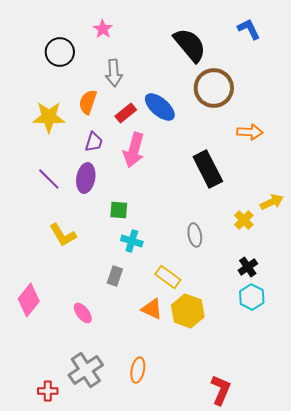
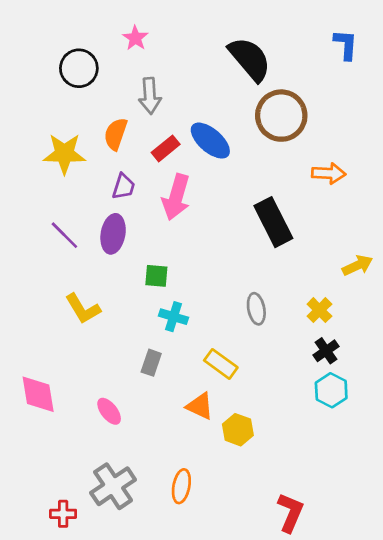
blue L-shape: (249, 29) -> (346, 45), moved, turned 30
yellow cross: (244, 220) -> (319, 310), moved
pink diamond: (29, 300) -> (38, 394), turned -48
yellow hexagon: (188, 311) -> (238, 430), moved, size x0.7

